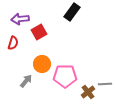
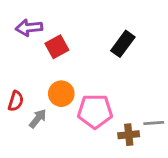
black rectangle: (72, 12) -> (123, 44), moved
red semicircle: (13, 43) -> (16, 101), moved
brown cross: (88, 92) -> (129, 135), turned 32

